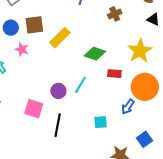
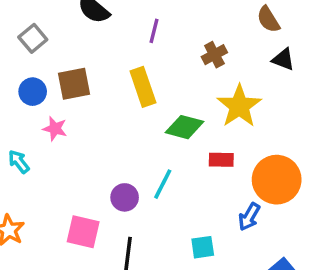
yellow rectangle: (60, 38) -> (143, 87), moved, turned -60
yellow star: (140, 51) -> (239, 106), moved

